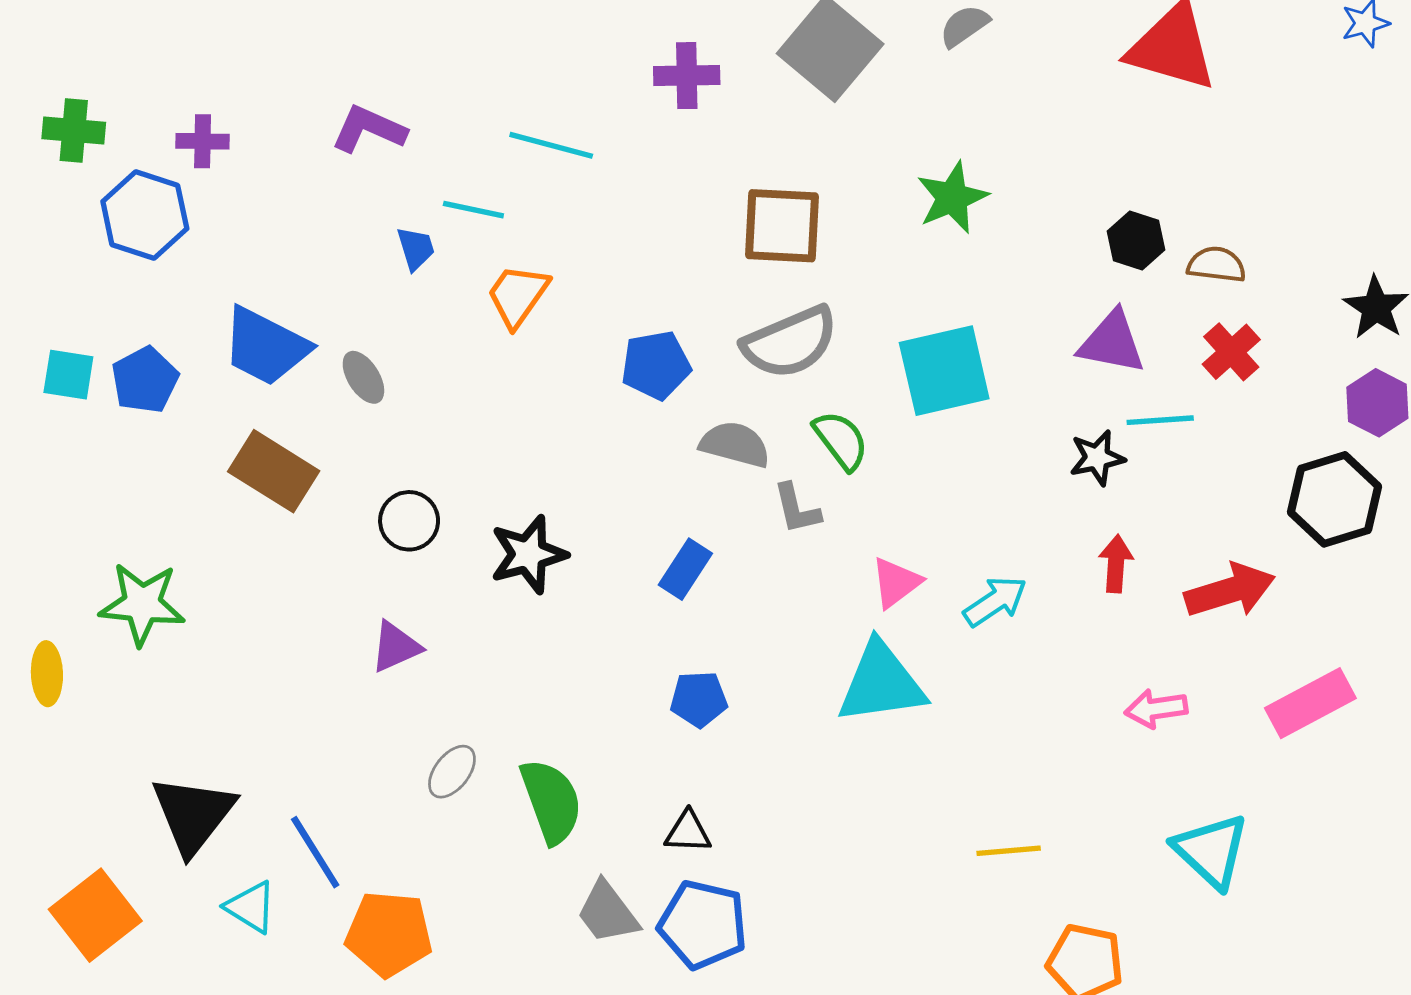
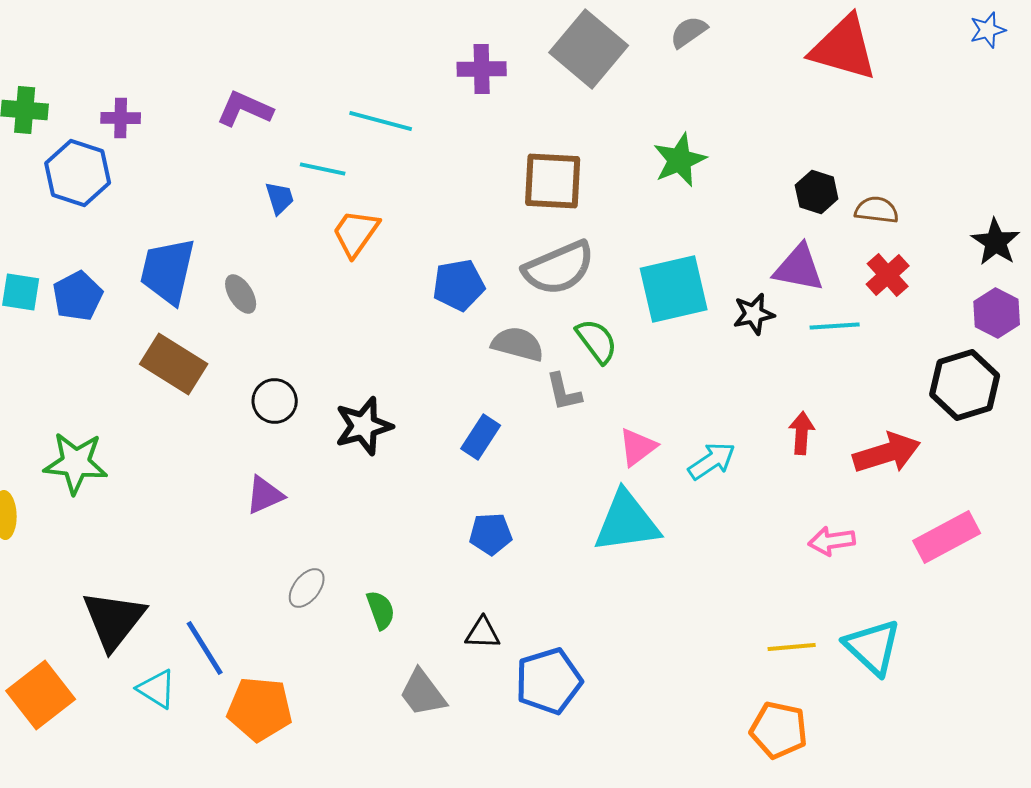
blue trapezoid: (266, 346) -> (168, 271), turned 76
black star: (1097, 458) -> (754, 314), moved
green semicircle: (551, 801) -> (381, 610), size x0.6
yellow line: (1009, 851) -> (792, 647), moved
blue pentagon: (703, 925) -> (549, 681), moved, turned -30

